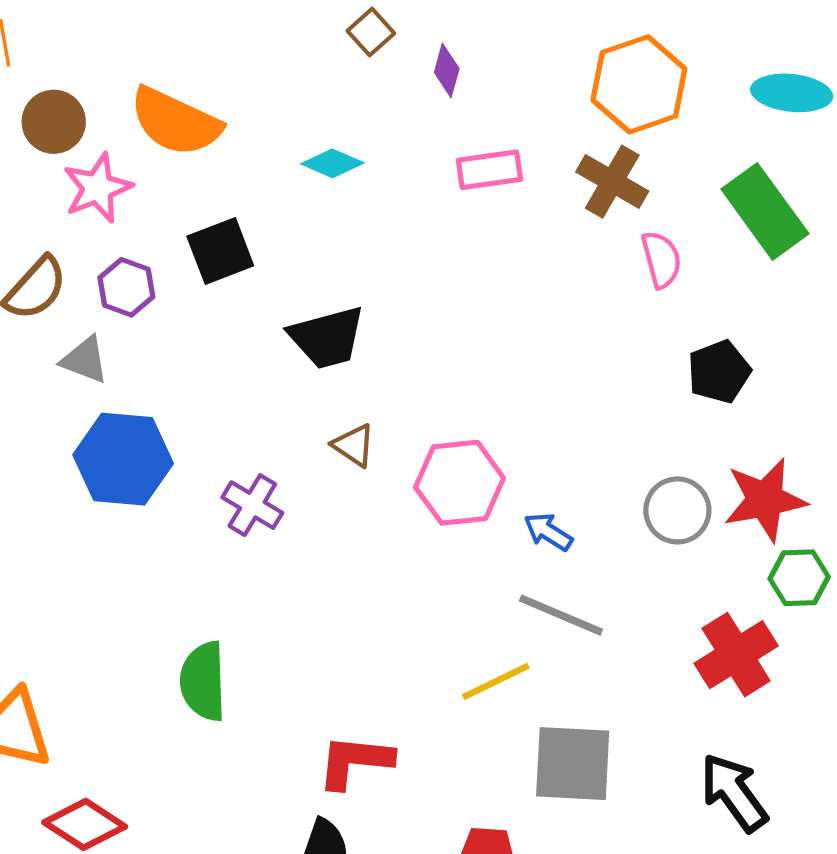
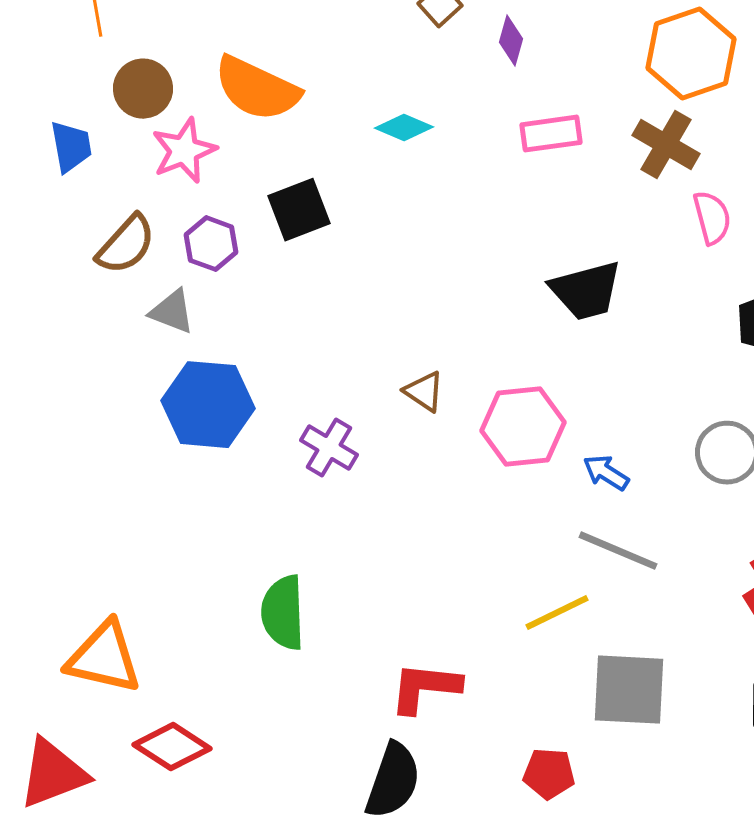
black trapezoid: (327, 337) -> (586, 291), moved

